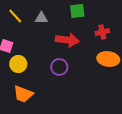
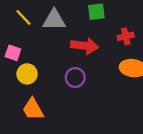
gray triangle: (41, 18) -> (54, 20), size x1.5
orange trapezoid: (23, 94) -> (33, 109), turned 40

